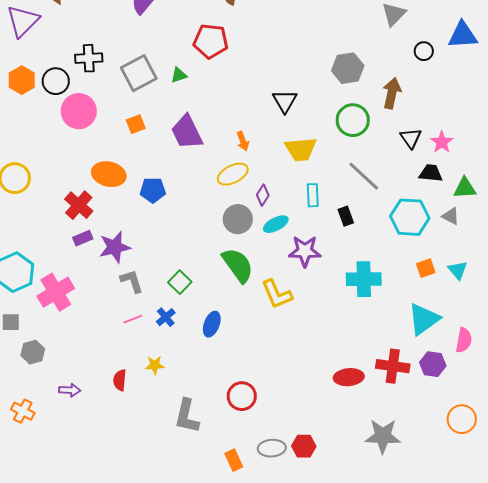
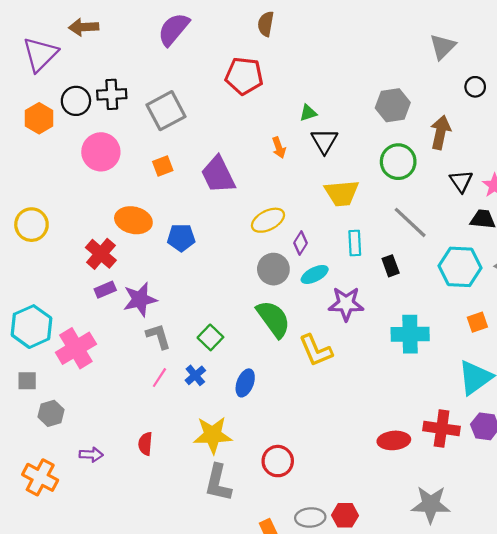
green triangle: (179, 75) -> (308, 113), moved
black circle: (56, 81) -> (76, 101), moved
orange arrow: (243, 141) -> (279, 148), moved
pink line: (133, 319) -> (159, 378), turned -36
yellow star: (155, 365) -> (213, 435), moved, size x1.8
orange cross: (23, 411) -> (40, 477), size x1.4

